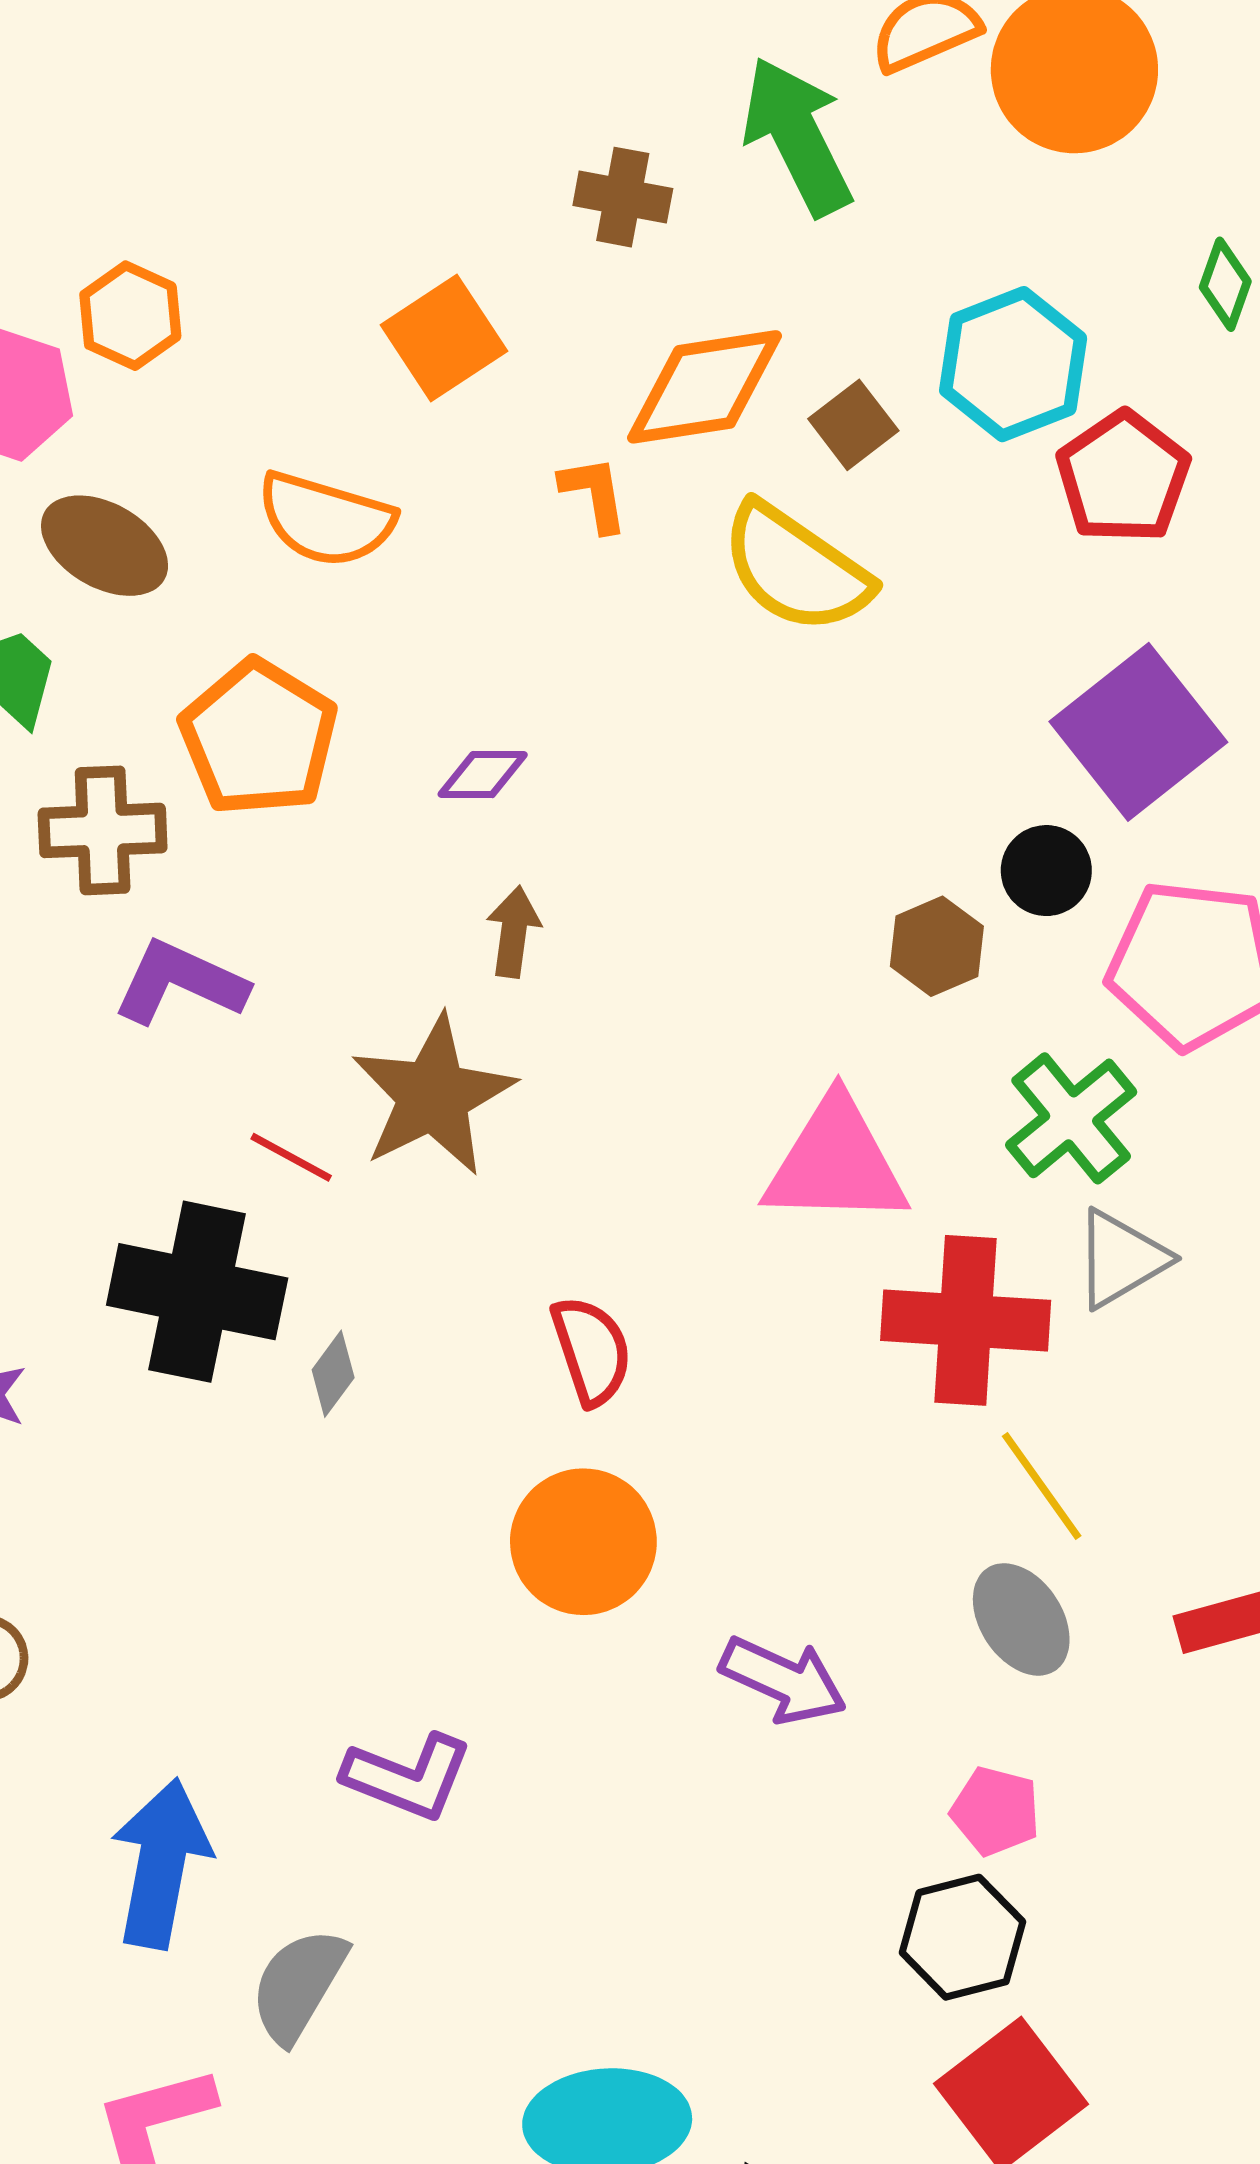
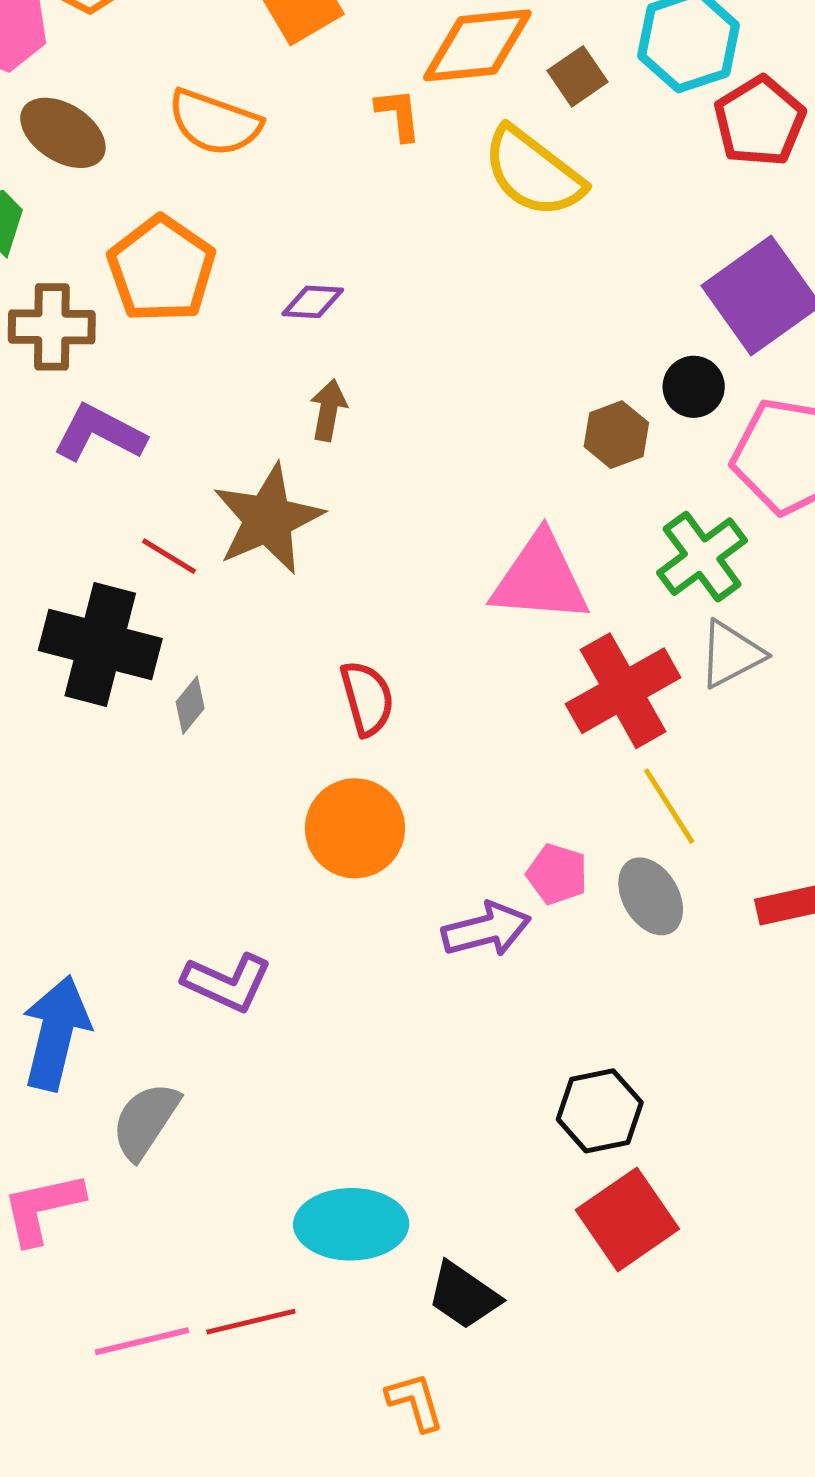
red cross: (966, 1320) -> (623, 691), turned -36
purple arrow: (783, 1680) -> (486, 929), turned -42
pink pentagon: (995, 1811) -> (557, 874), moved

